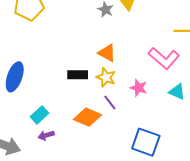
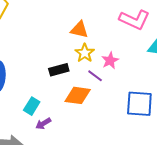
black rectangle: (78, 75) -> (59, 70), moved
yellow star: (106, 77) -> (85, 53), turned 30
pink star: (139, 88) -> (110, 61), moved, turned -30

